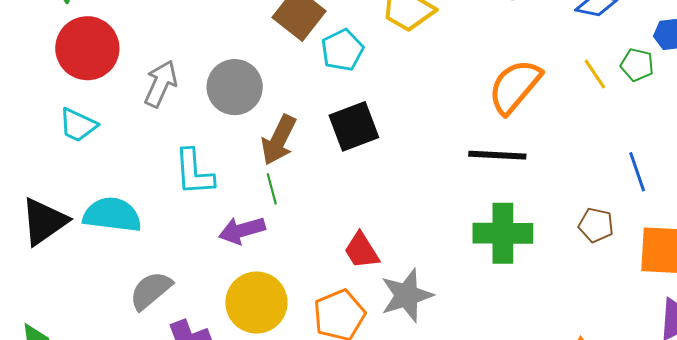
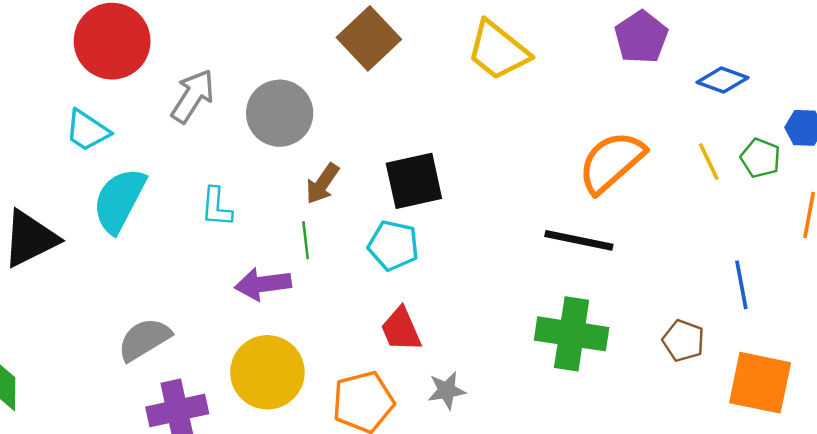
cyan pentagon: (342, 50) -> (393, 245), moved, turned 30
brown arrow: (279, 140) -> (322, 184), size x0.7
cyan L-shape: (194, 172) -> (216, 207), size x0.7
cyan semicircle: (112, 215) -> (119, 200), moved, turned -78
gray star: (407, 295) -> (447, 390), size x0.6

